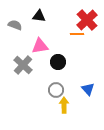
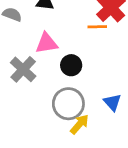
gray circle: (56, 90) -> (68, 104), size x1.5
yellow arrow: (64, 105) -> (79, 124), turned 42

